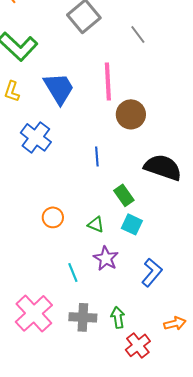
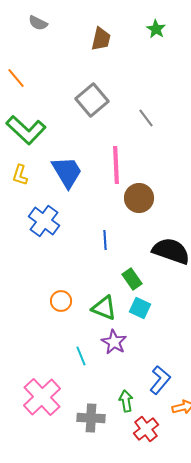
green triangle: (96, 224) -> (104, 308), size x1.5
blue L-shape: (152, 272) -> (160, 380), moved
gray cross: (83, 317) -> (91, 418), moved

